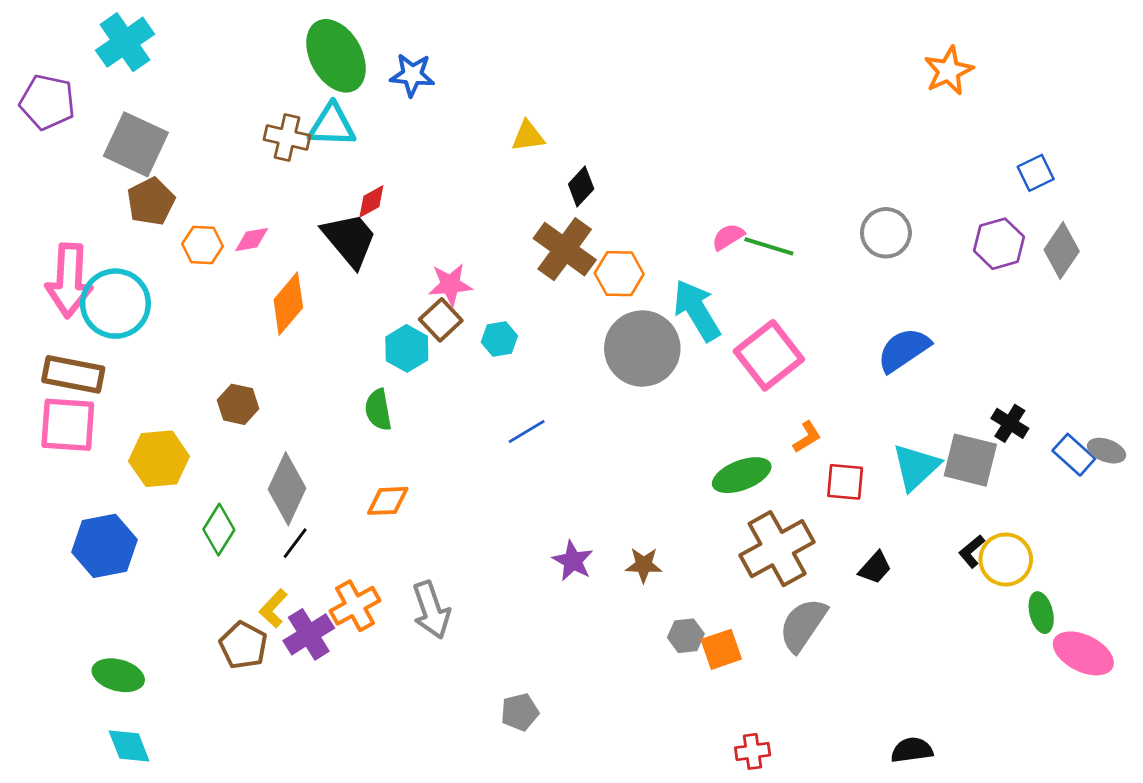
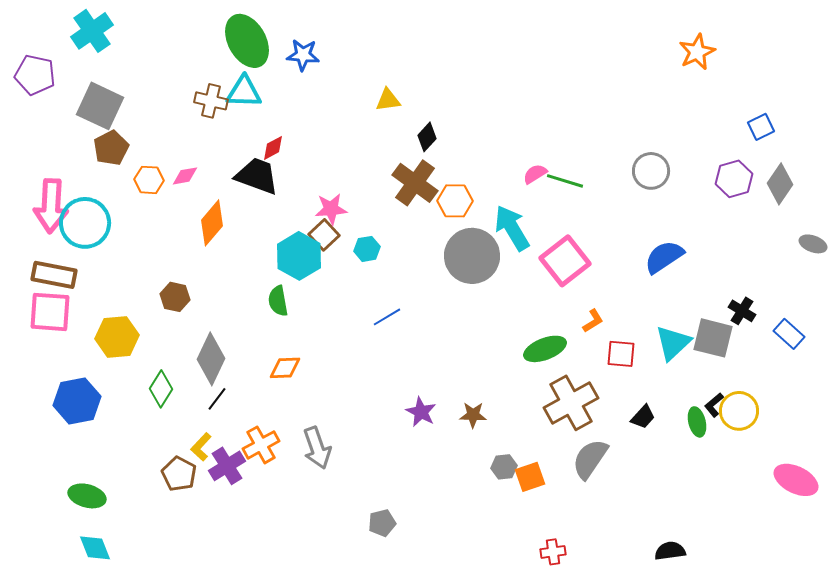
black trapezoid: (350, 240) -> (257, 176), turned -30
cyan hexagon: (407, 348) -> (299, 256), size x1.4
gray ellipse: (1106, 451) -> (813, 244), moved
green ellipse: (1041, 613) -> (697, 422), moved

